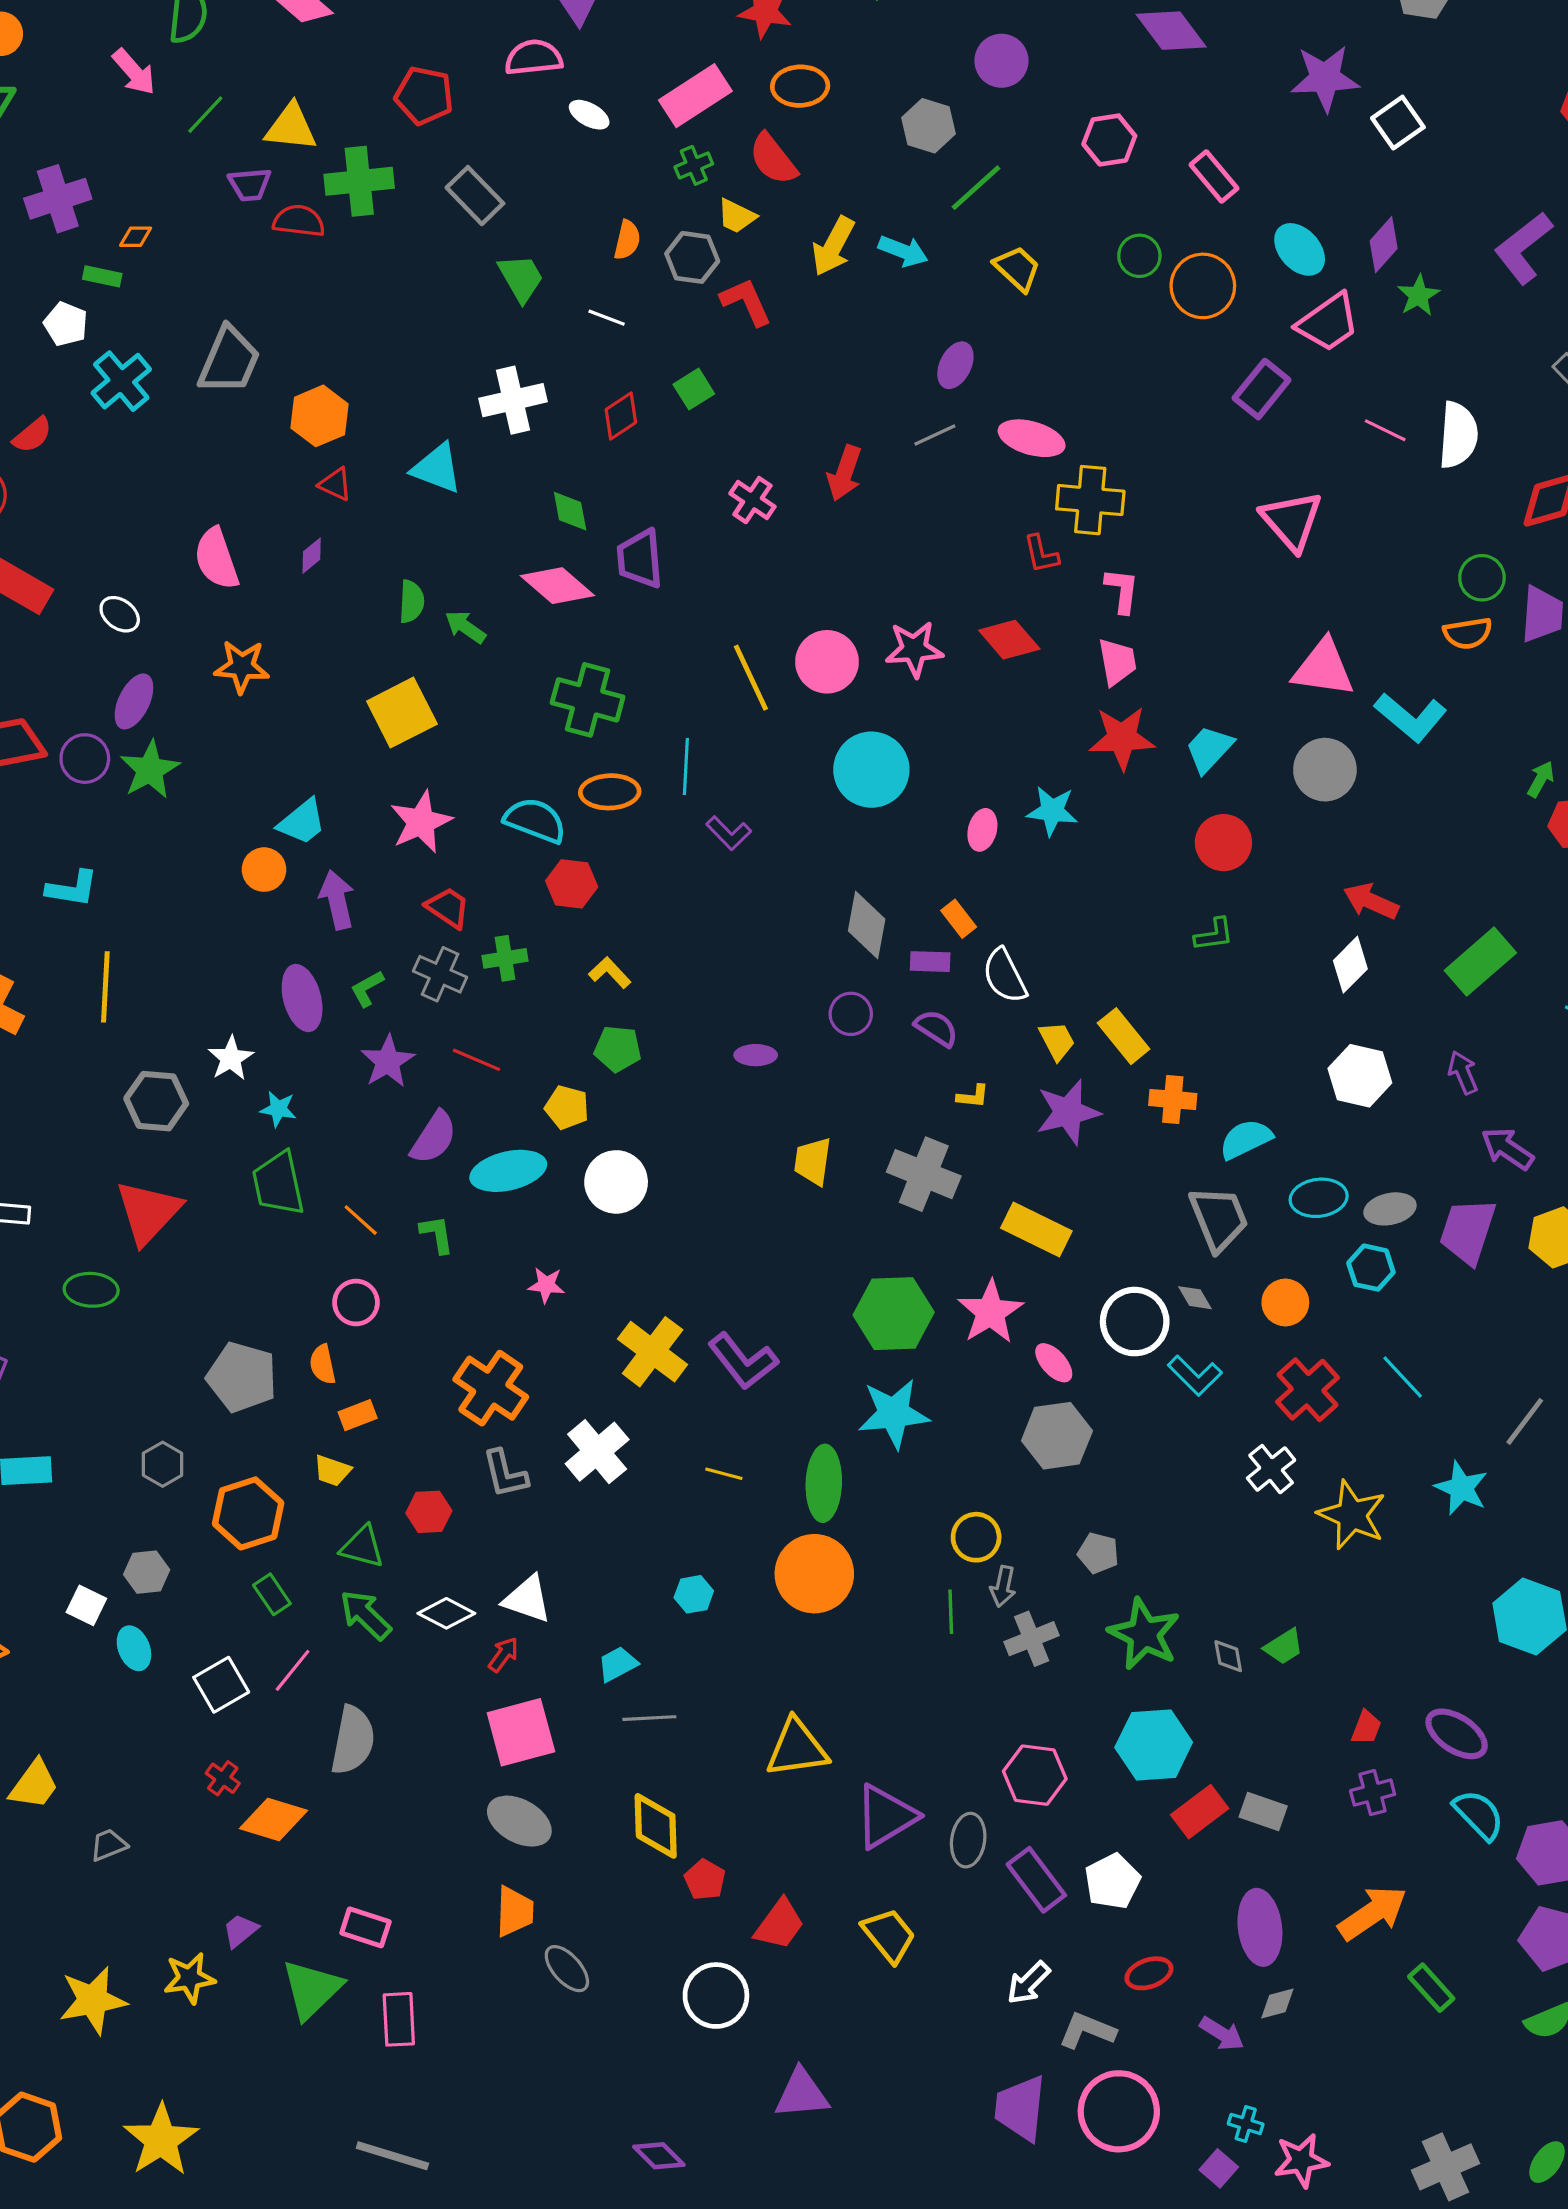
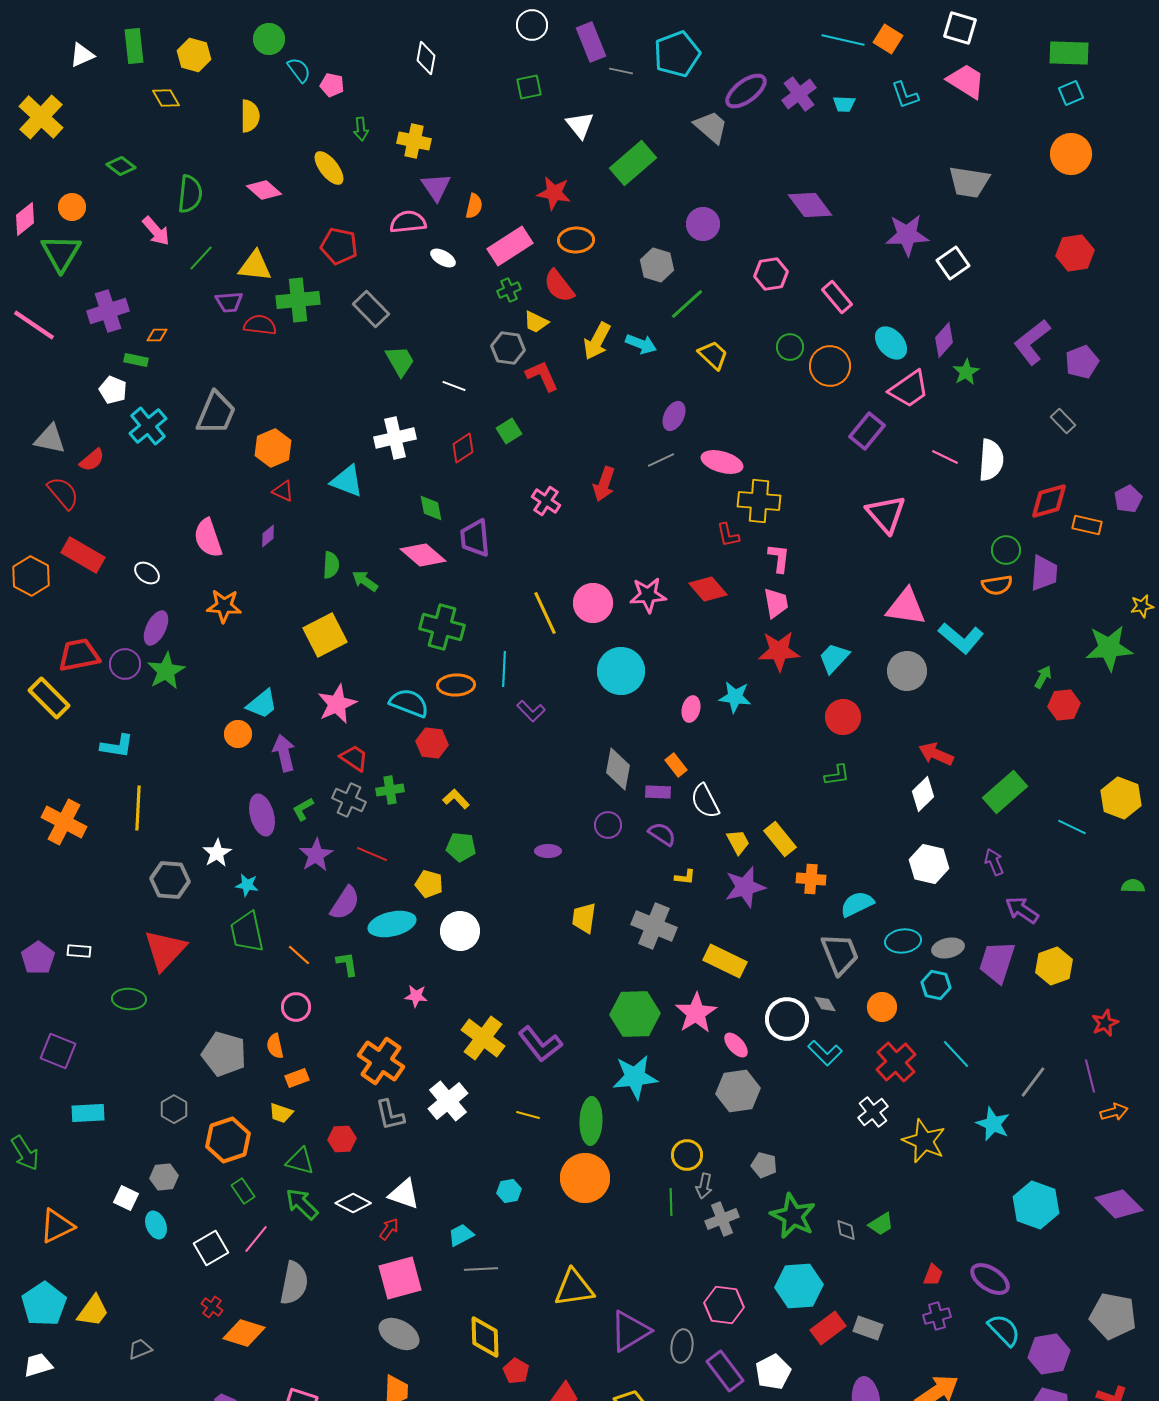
orange semicircle: (627, 240) -> (474, 206), moved

